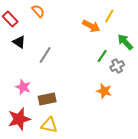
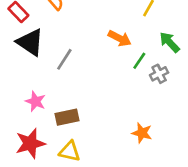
orange arrow: (91, 26) -> (120, 38), moved
black triangle: (19, 42) -> (30, 42), size x1.6
orange star: (104, 91) -> (142, 133), moved

